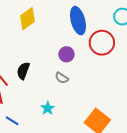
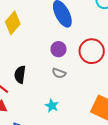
red circle: (102, 43) -> (92, 51), moved

